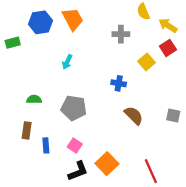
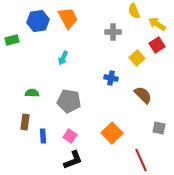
brown semicircle: (134, 115) -> (143, 95), moved
gray square: (173, 115) -> (159, 128), moved
orange square: (107, 164) -> (112, 133), moved

